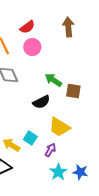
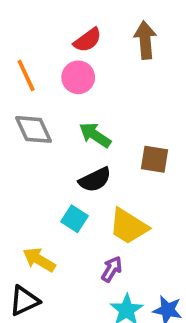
red semicircle: (27, 27) -> (88, 40), moved
green arrow: (53, 80) -> (95, 135), moved
cyan square: (30, 138) -> (74, 219), moved

